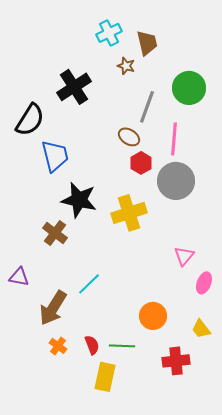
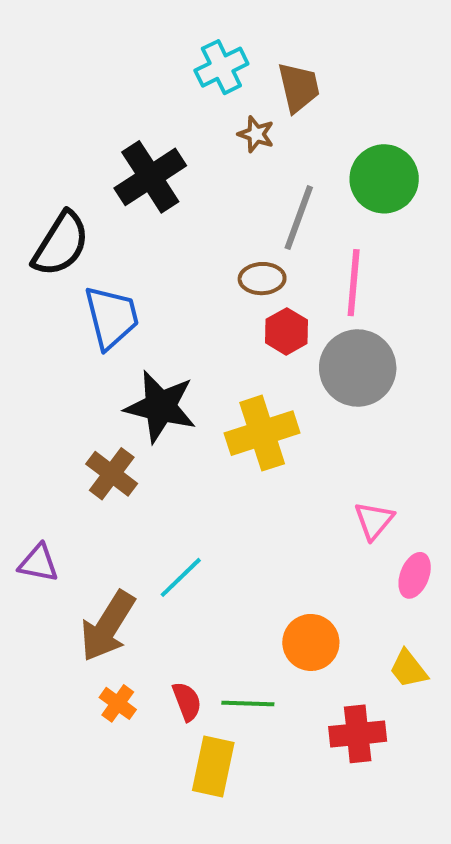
brown ellipse: (129, 137) -> (262, 279), turned -35

